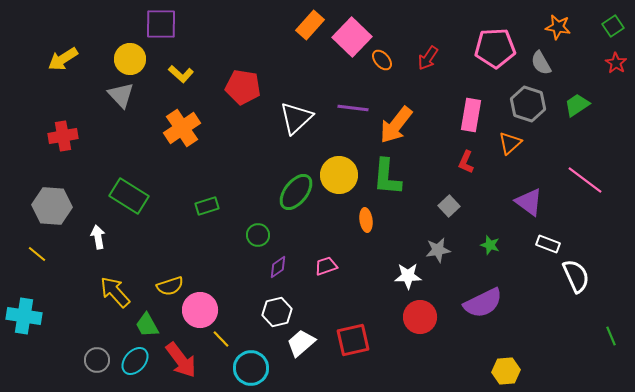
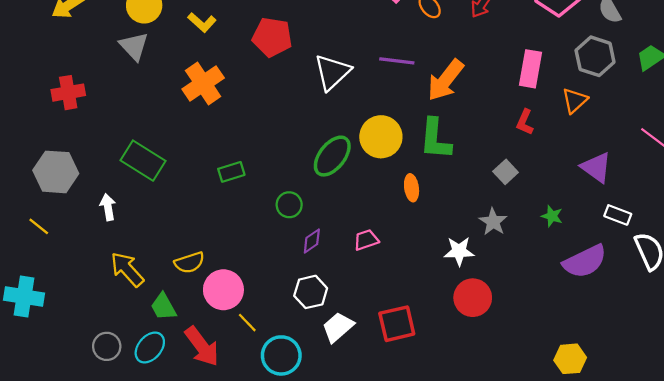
gray star: (438, 250) -> (493, 222), turned -30
purple semicircle: (483, 303) -> (585, 261), moved

